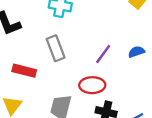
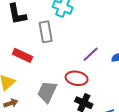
gray rectangle: (56, 48) -> (46, 32), moved

